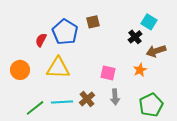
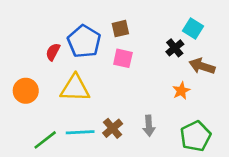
brown arrow: (156, 51) -> (202, 66), turned 36
pink square: (108, 73) -> (123, 58), moved

